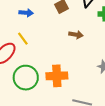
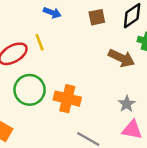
brown arrow: (76, 35) -> (121, 58), moved, size x1.5

